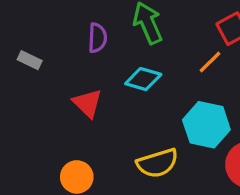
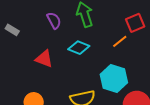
purple semicircle: (97, 38) -> (54, 20), turned -36
red triangle: (87, 103) -> (44, 59), turned -30

